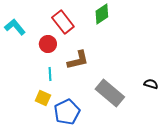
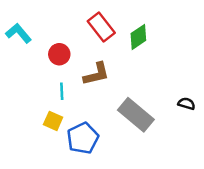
green diamond: (102, 14) -> (138, 37), moved
red rectangle: (63, 22) -> (101, 27), moved

